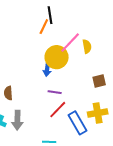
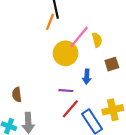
blue arrow: (47, 69) -> (87, 77), moved
brown square: (99, 81) -> (112, 64), moved

